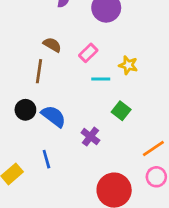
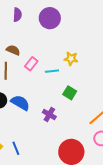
pink rectangle: (88, 53) -> (31, 64), moved
blue line: (46, 159) -> (16, 148), moved

